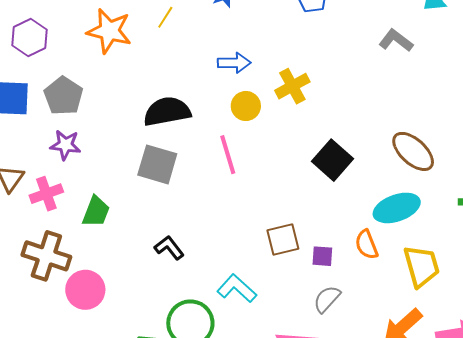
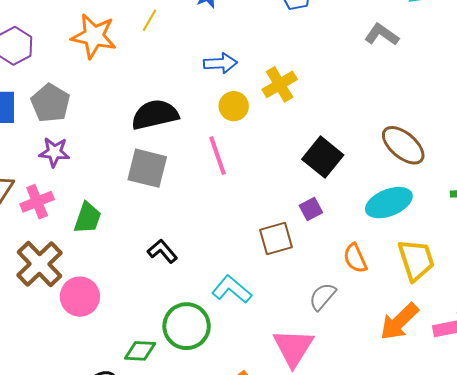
orange semicircle: (367, 245) -> (355, 258), moved
brown cross: (46, 256) -> (40, 264), turned 30
purple square: (322, 256) -> (311, 209), moved, turned -30

